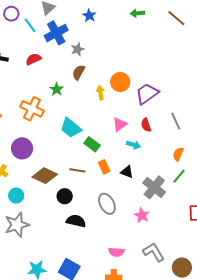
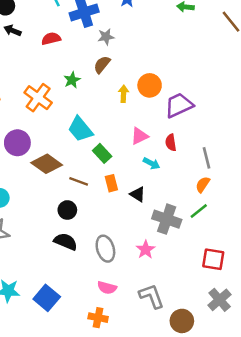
gray line: (176, 121) -> (207, 158), moved
brown diamond: (45, 176) -> (47, 164), moved
gray cross: (154, 187) -> (167, 219), turned -30
black circle: (65, 196) -> (67, 210), moved
gray ellipse: (107, 204) -> (105, 249), moved

